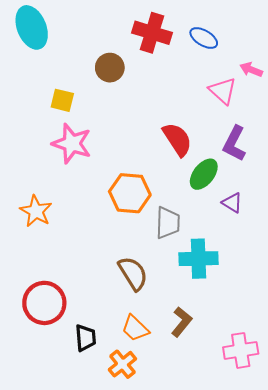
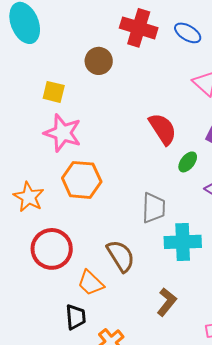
green ellipse: (204, 174) -> (188, 162), size x0.7
orange hexagon: (130, 193) -> (82, 180), moved
red circle: (44, 303) -> (52, 249), moved
orange trapezoid: (135, 328) -> (91, 283), moved

